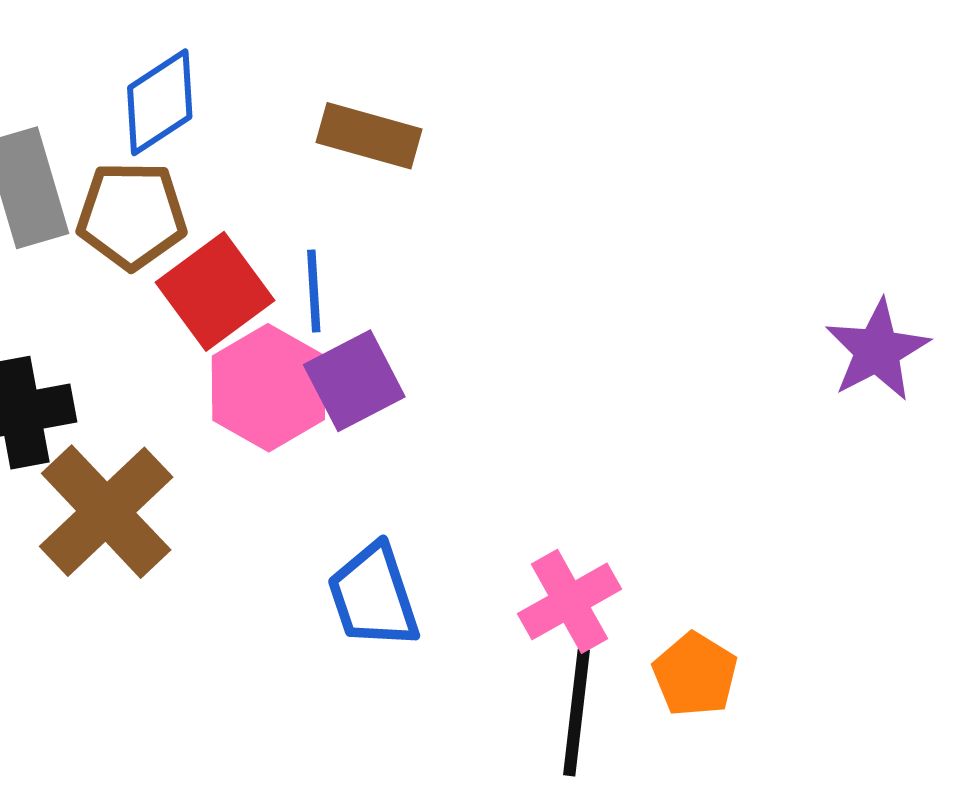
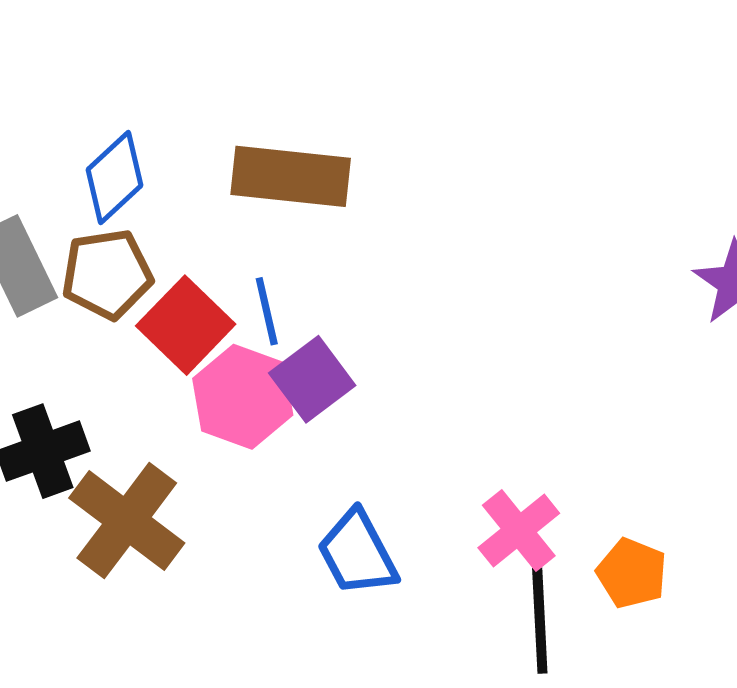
brown rectangle: (369, 136) -> (291, 176), size x1.4

